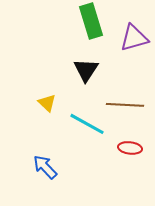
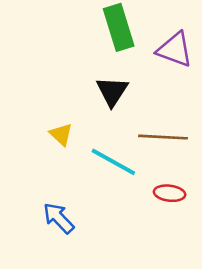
purple triangle: (134, 38) -> (175, 50), turned 36

